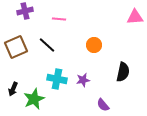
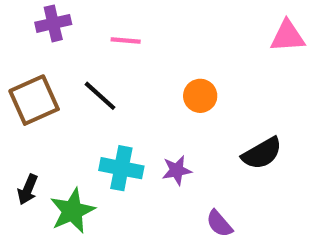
black semicircle: (123, 72) -> (262, 153), turned 48

